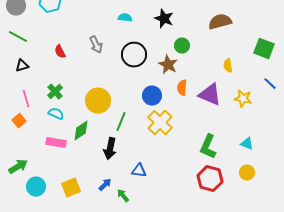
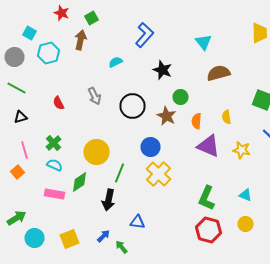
cyan semicircle: (125, 18) -> (116, 62), moved, turned -32
orange semicircle: (182, 88) -> (196, 121), moved

